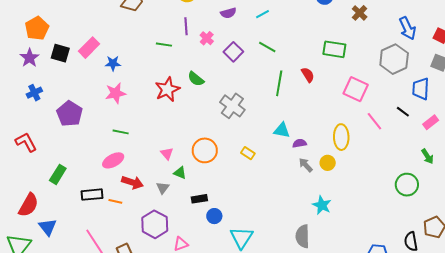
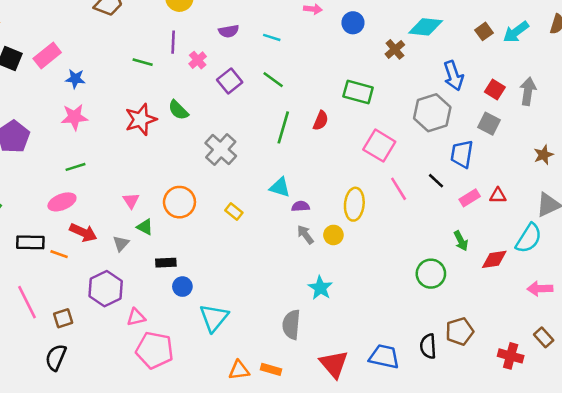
cyan line: (262, 14) -> (272, 37), turned 40
red semicircle: (308, 75) -> (321, 121), turned 49
green line: (121, 132) -> (75, 167), turned -35

